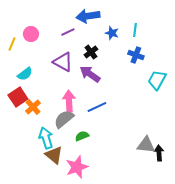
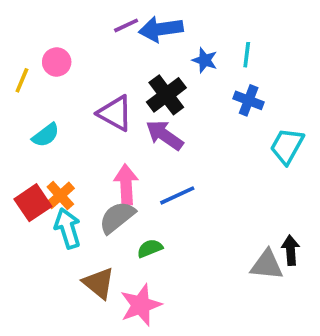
purple line: (68, 32) -> (126, 25), moved
black cross: (91, 52) -> (166, 95), size x1.5
red square: (18, 97) -> (33, 203), moved
cyan arrow: (46, 138) -> (68, 228), moved
black arrow: (159, 153) -> (291, 250), moved

